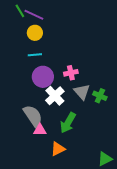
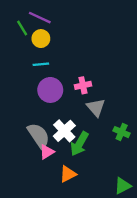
green line: (20, 11) -> (22, 28), moved
white cross: (55, 96) -> (64, 131), moved
green cross: (100, 96) -> (122, 132), moved
pink triangle: (40, 130) -> (47, 152), turned -32

